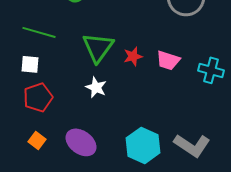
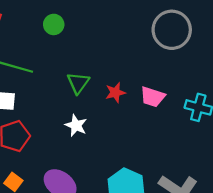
green triangle: (98, 47) -> (78, 83), size x0.7

